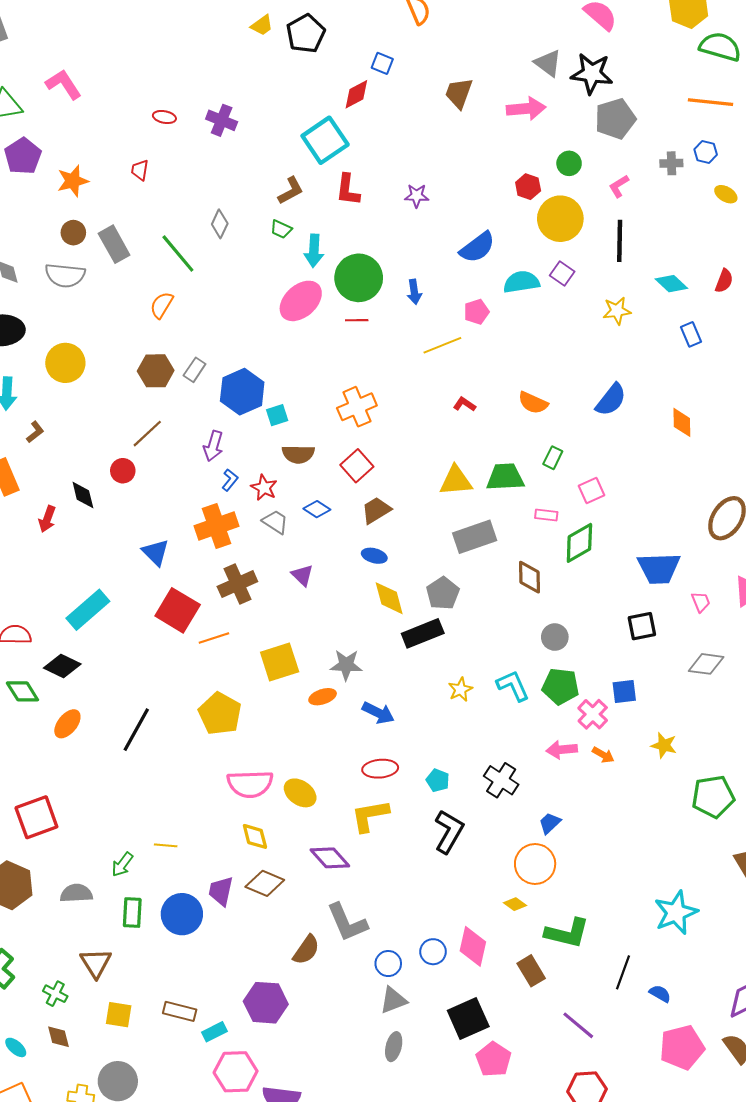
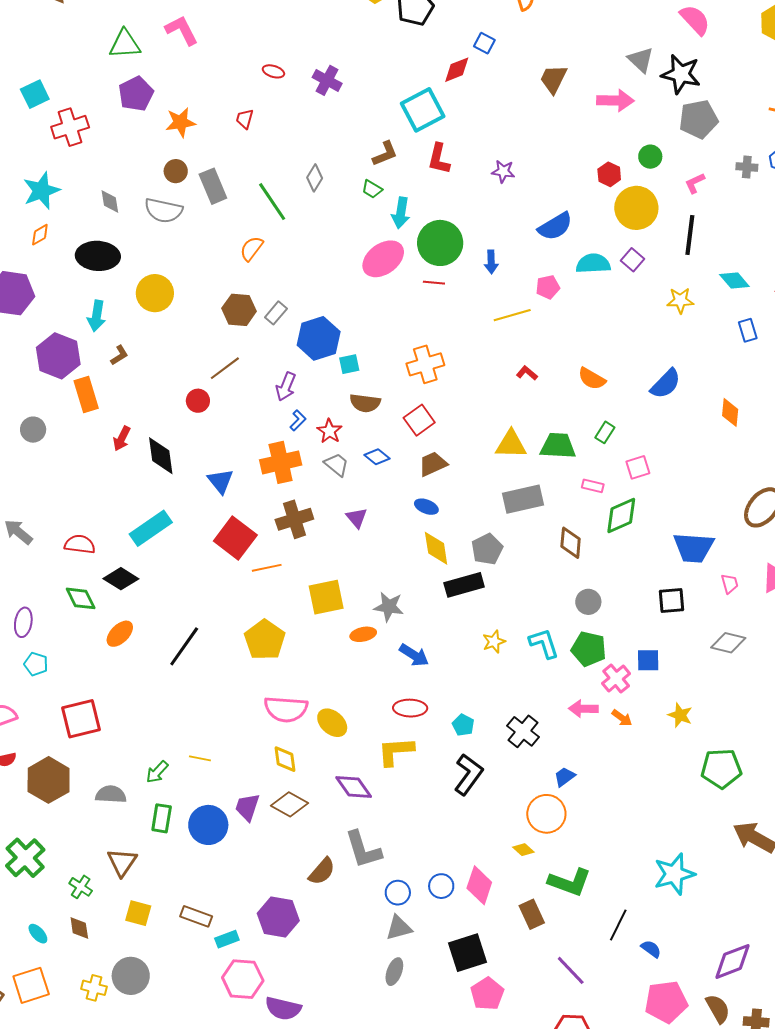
black diamond: (83, 495) -> (161, 456), moved, size x1.4

